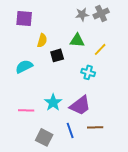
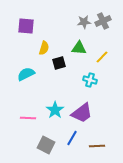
brown line: (95, 127) -> (97, 146), moved
blue line: (70, 130) -> (72, 138), turned 49

